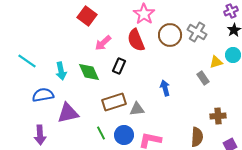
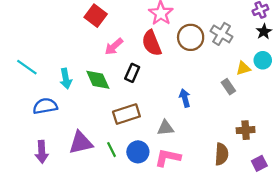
gray triangle: (137, 109) -> (165, 128), moved
purple triangle: (68, 113) -> (81, 143), moved

